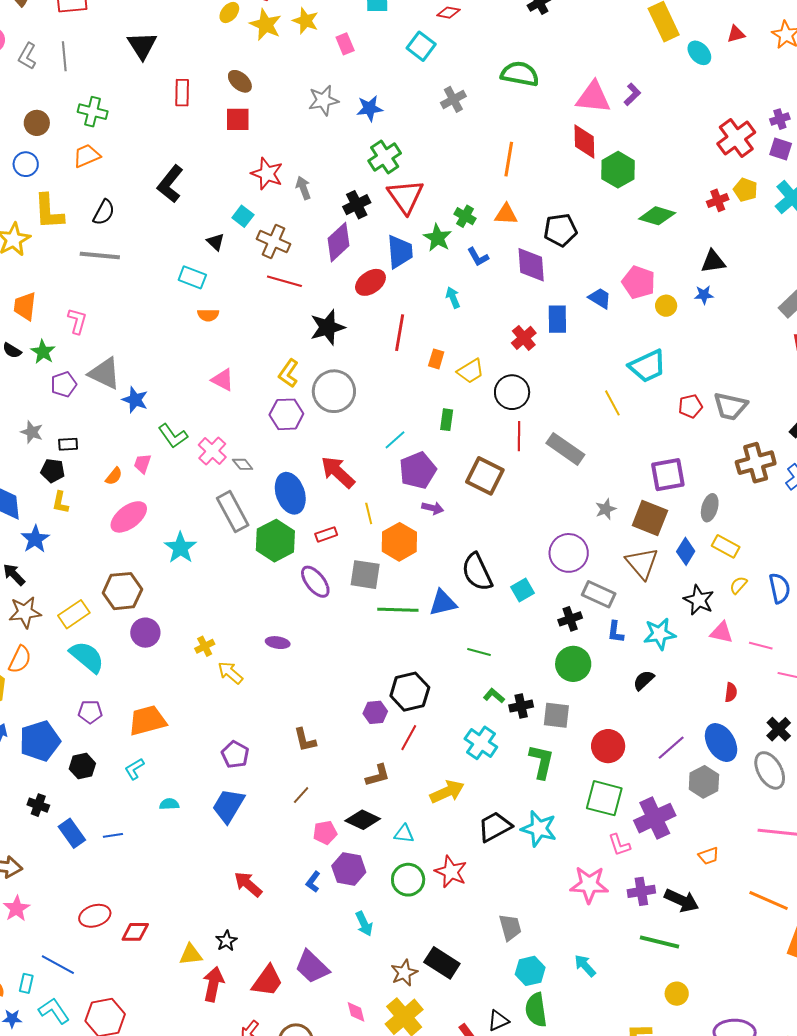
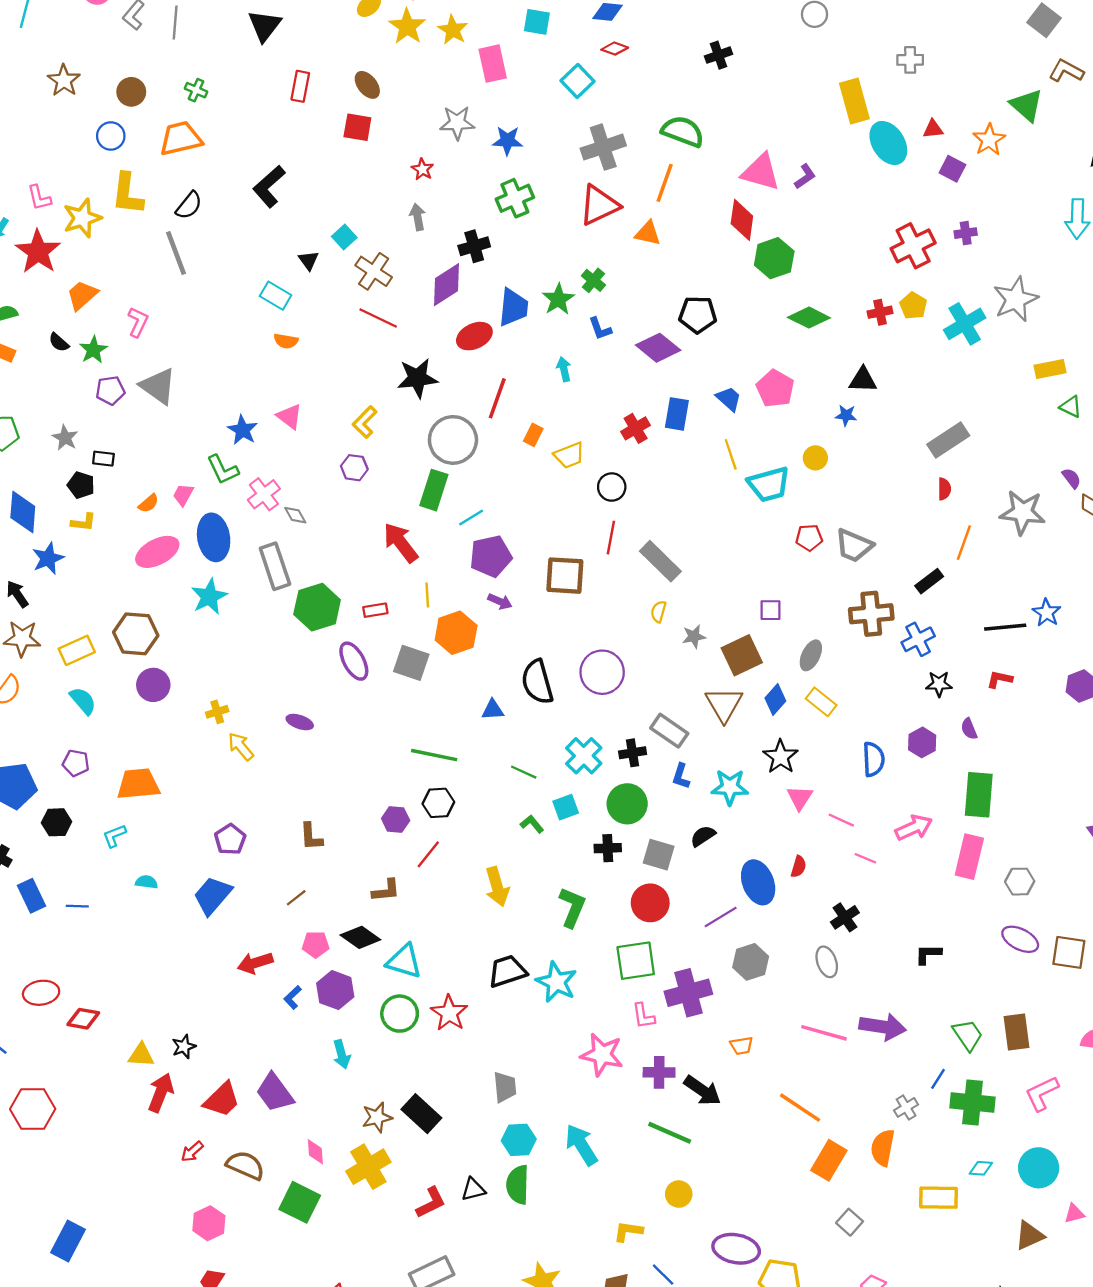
pink rectangle: (345, 44) -> (493, 64), size x1.5
cyan ellipse: (699, 53) -> (888, 143), size x1.5
gray cross: (453, 99) -> (603, 147), size x1.5
green cross: (93, 112) -> (196, 90), size x0.7
purple square: (781, 149) -> (952, 169), moved
orange trapezoid: (87, 156) -> (181, 138), size x1.4
orange line: (509, 159) -> (665, 183), moved
red star: (267, 174) -> (422, 169), moved, size x0.6
red triangle: (406, 197) -> (599, 205), moved, turned 30
orange triangle: (506, 214) -> (648, 233), moved
gray line: (100, 255) -> (176, 253), turned 54
purple diamond: (531, 265) -> (658, 348), turned -57
orange trapezoid: (25, 306) -> (82, 295), turned 32
yellow circle: (666, 306) -> (815, 458), moved
gray circle: (334, 391) -> (453, 440), moved
black circle: (512, 392) -> (612, 487), size x0.7
blue star: (135, 400) -> (243, 430), moved
yellow line: (612, 403) -> (731, 454), moved
purple hexagon: (286, 414) -> (354, 468), size x0.7
green rectangle: (447, 420) -> (434, 490), moved, size x1.6
purple square: (668, 475) -> (770, 610), size x0.6
brown square: (485, 476) -> (565, 576), turned -33
blue ellipse: (290, 493) -> (214, 537), moved
yellow L-shape: (60, 502) -> (83, 522), turned -105
brown square: (650, 518) -> (742, 655), turned 33
purple circle: (569, 553) -> (602, 672), moved
yellow semicircle: (738, 585) -> (659, 612), moved, turned -36
cyan square: (523, 590) -> (566, 807), moved
blue triangle: (443, 603) -> (493, 710), size x0.7
green line: (398, 610) -> (434, 755), moved
pink triangle: (722, 632) -> (800, 798), turned 40
cyan semicircle: (87, 657) -> (83, 701), size x0.7
black hexagon: (410, 692) -> (438, 803), size x0.7
black cross: (521, 706) -> (608, 848), moved
gray square: (556, 715) -> (659, 855), moved
cyan cross: (481, 743) -> (584, 756), moved
blue ellipse: (721, 743) -> (758, 882), moved
gray ellipse: (770, 770) -> (827, 962), size x0.7
yellow arrow: (447, 792) -> (497, 887), moved, turned 88
green square: (604, 798) -> (636, 961), turned -33
cyan triangle: (404, 834) -> (404, 961), size x1.6
red arrow: (248, 884) -> (255, 963), moved, turned -68
cyan arrow: (585, 966) -> (581, 1145), size x1.5

